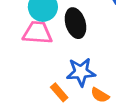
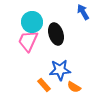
pink trapezoid: (37, 33) -> (28, 41), turned -70

